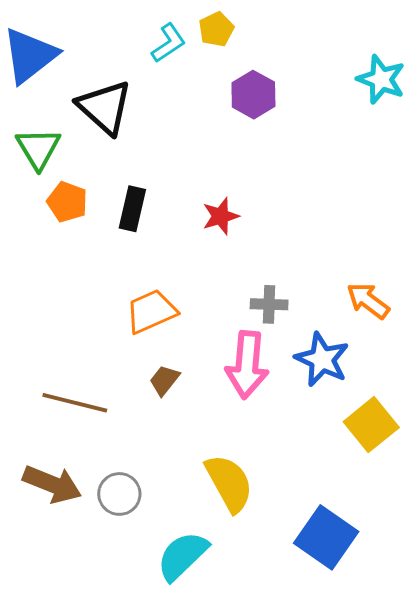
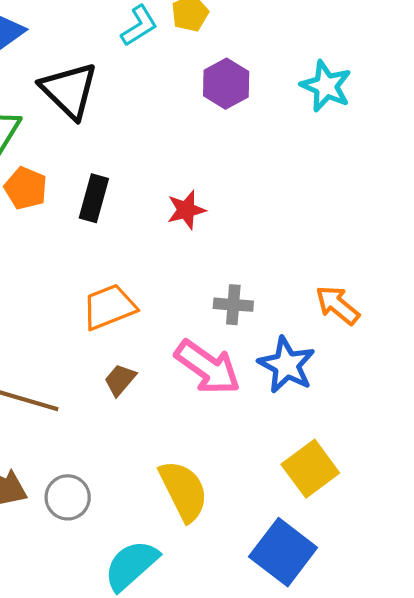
cyan star: (381, 79) -> (326, 86), moved
pink arrow: (247, 365) -> (208, 367), turned -62
yellow square: (371, 425) -> (310, 469), moved

